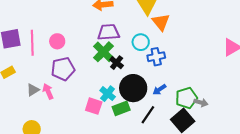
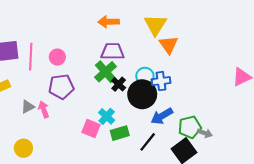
cyan circle: (141, 42) -> (145, 76), moved
black circle: (133, 88) -> (142, 94), moved
blue arrow: (159, 90) -> (162, 116), size x1.5

